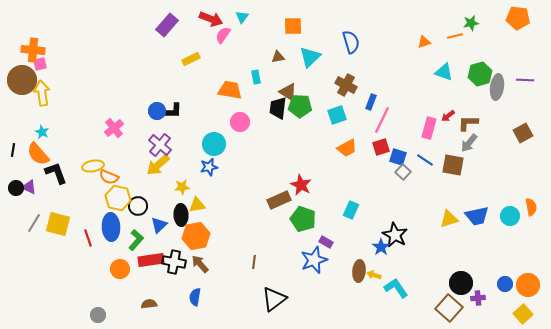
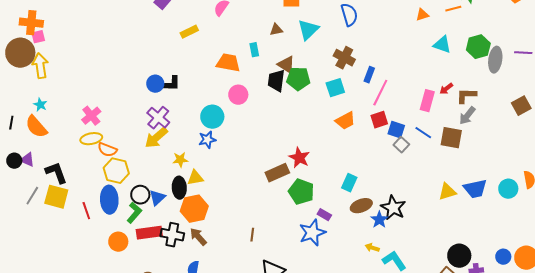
pink cross: (114, 128) -> (91, 116), moved
black L-shape: (56, 173) -> (56, 173), moved
black circle: (138, 206) -> (140, 195), moved
brown ellipse: (359, 271) -> (361, 206), moved, turned 65

